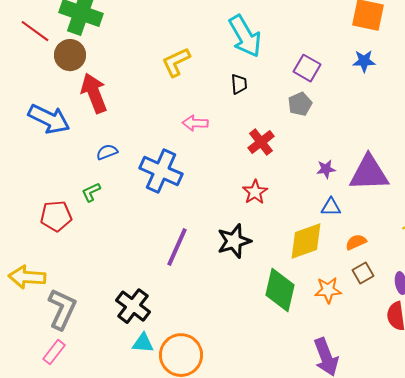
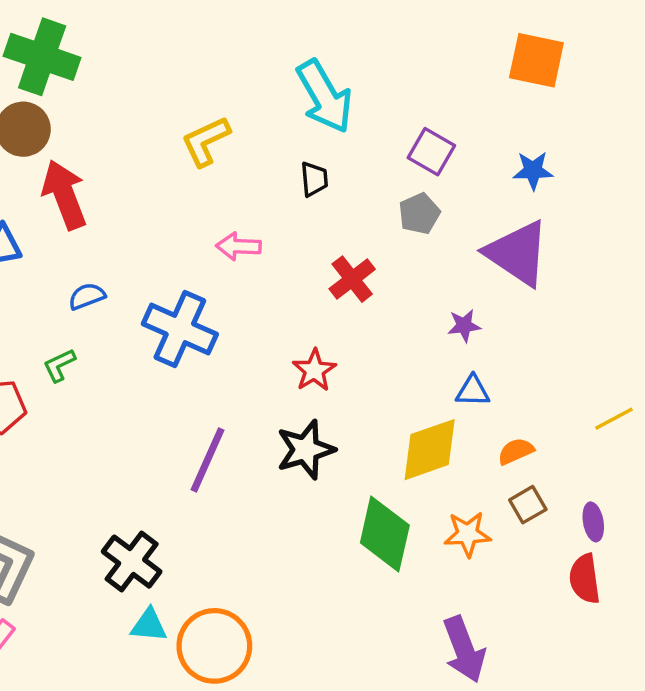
blue star: (364, 61) -> (533, 171), moved
purple triangle: (369, 173) -> (517, 253), moved, turned 36
red star: (255, 192) -> (314, 370), moved

